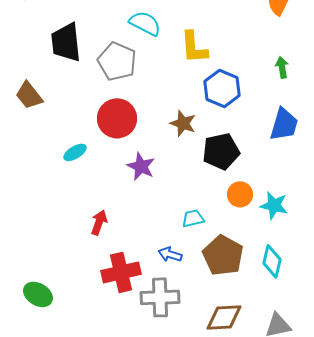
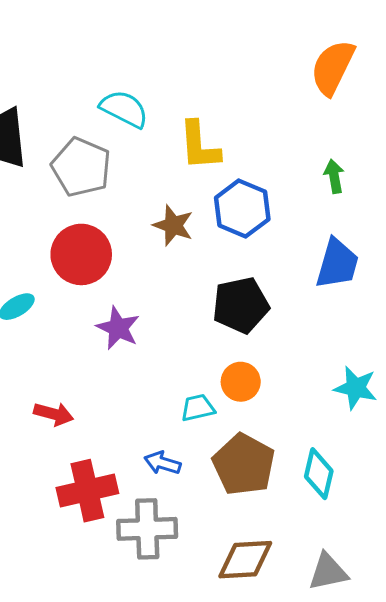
brown star: (183, 123) -> (173, 225), moved
orange circle: (240, 194) -> (241, 382), moved
cyan star: (274, 205) -> (356, 388), moved
red arrow: (99, 222) -> (54, 414), turned 85

